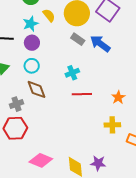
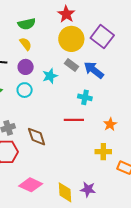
yellow semicircle: (49, 15) -> (26, 44), moved
cyan star: (31, 24) -> (50, 76), moved
cyan cross: (72, 73) -> (85, 97), moved, turned 32
brown diamond: (36, 89) -> (37, 137), moved

